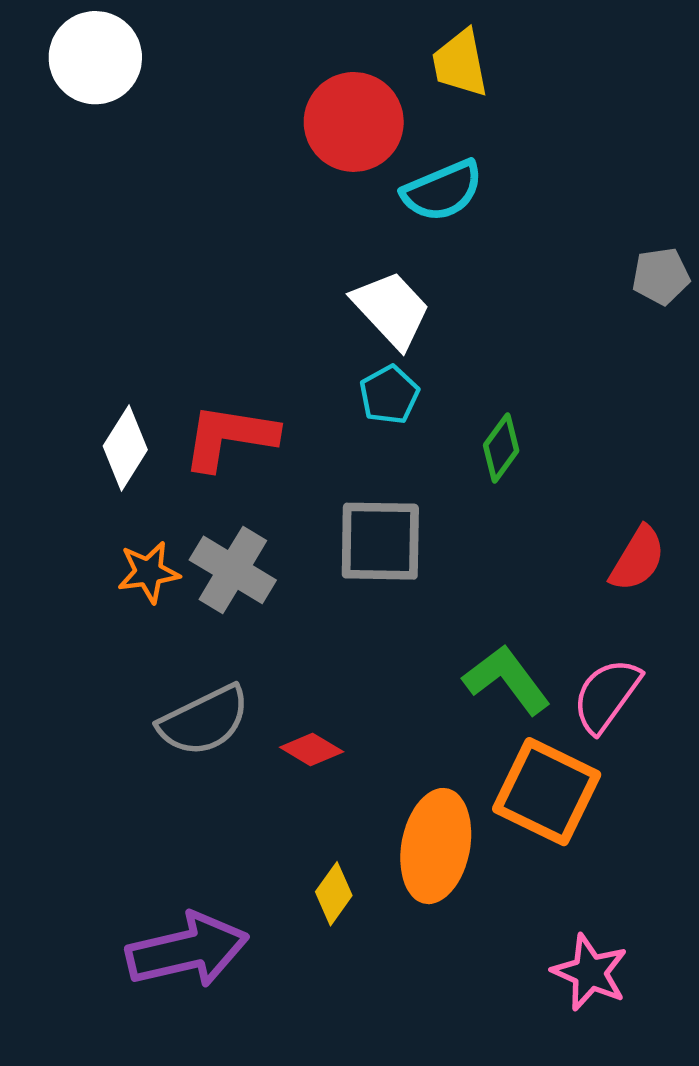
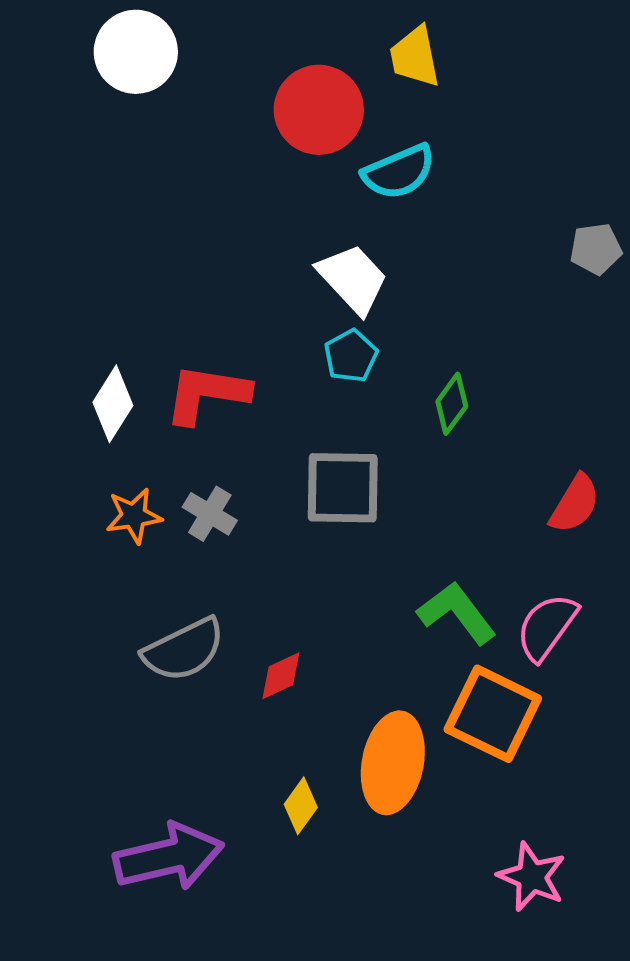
white circle: (95, 58) -> (136, 52), moved
gray cross: (233, 570) -> (210, 514), size x0.7
red diamond: (312, 750) -> (281, 676), turned -56

